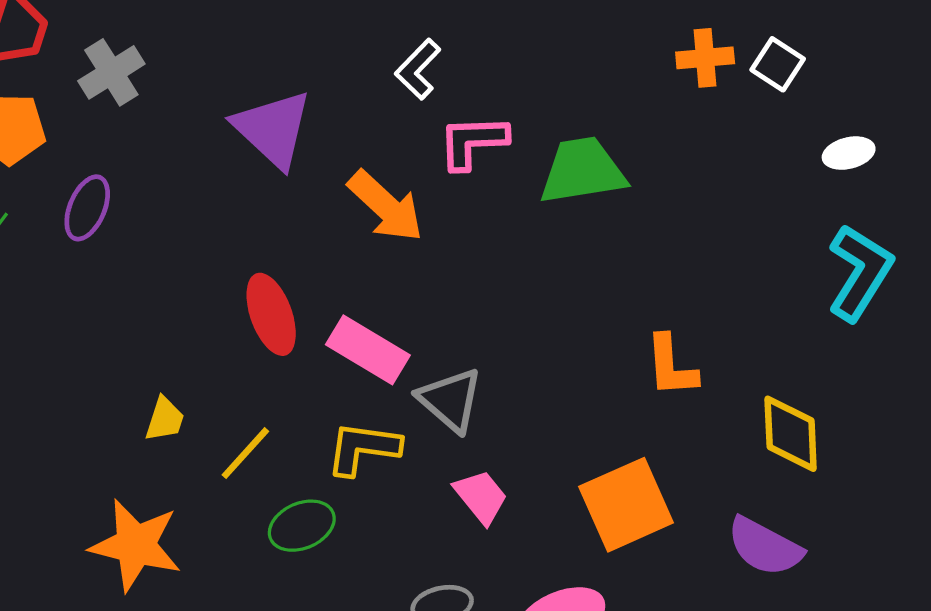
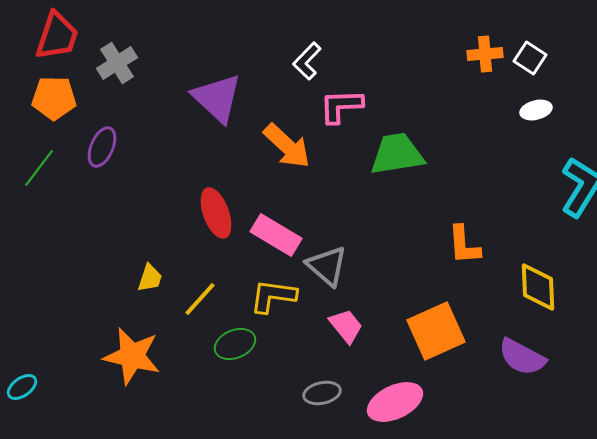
white ellipse: (849, 153) -> (536, 110), moved
green trapezoid: (582, 171) -> (397, 154), moved

